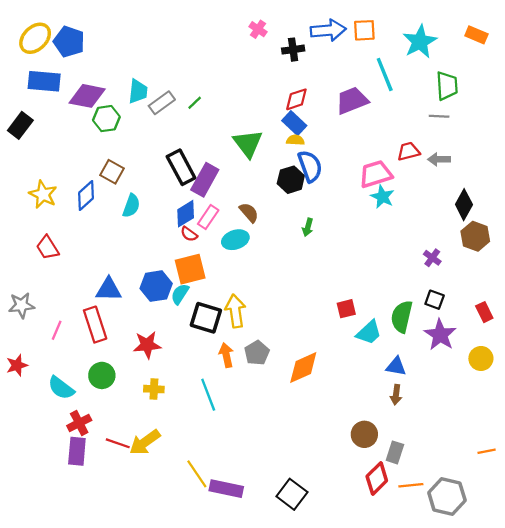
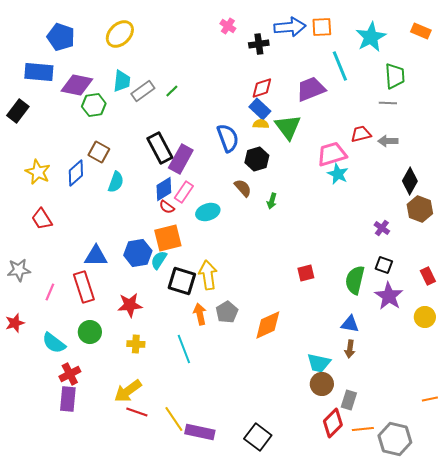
yellow ellipse: (35, 38) -> (120, 34), moved
green triangle: (248, 143) -> (288, 127), moved
blue semicircle: (310, 166) -> (228, 138), moved
brown semicircle: (249, 213) -> (243, 188), moved
cyan trapezoid: (369, 332) -> (319, 363), moved, turned 55
red line: (118, 443) -> (137, 412), moved

